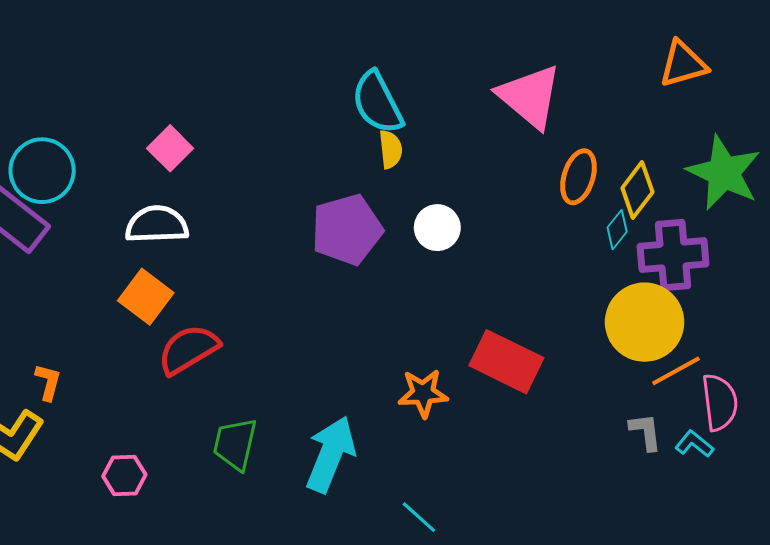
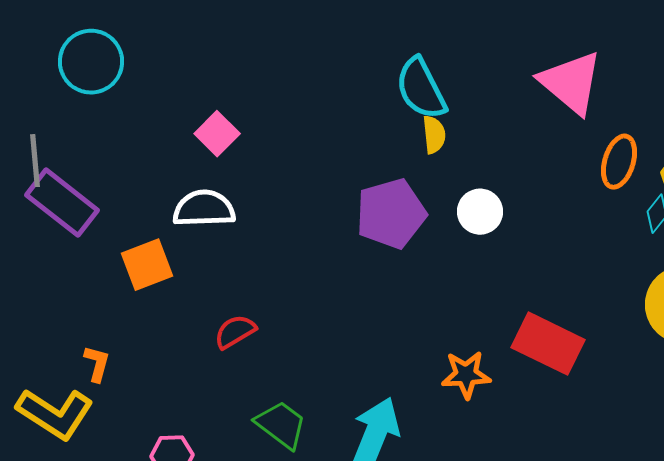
cyan circle: (42, 171) -> (91, 62), moved
orange square: (146, 297) -> (147, 265), moved, turned 32
red semicircle: (188, 350) -> (235, 332), size x0.7
green trapezoid: (235, 444) -> (281, 425), turned 114

